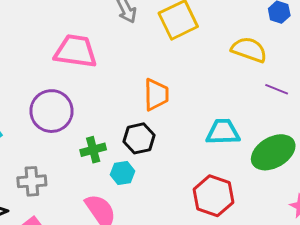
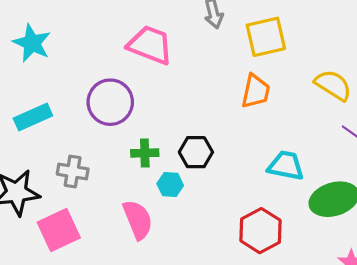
orange trapezoid: (156, 95) -> (256, 91), moved

